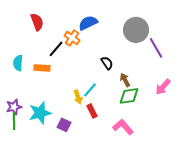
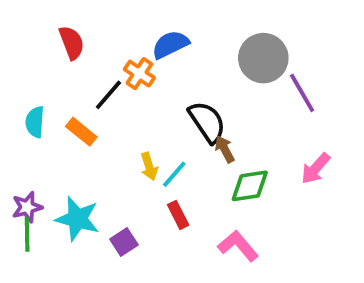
black semicircle: (107, 63) -> (207, 122), size x1.6
orange rectangle: (42, 68) -> (81, 132), turned 35
brown arrow: (125, 80) -> (225, 149), moved
yellow arrow: (78, 97) -> (149, 167), moved
cyan star: (40, 113) -> (77, 219), turned 30
purple square: (64, 125) -> (124, 242), turned 32

